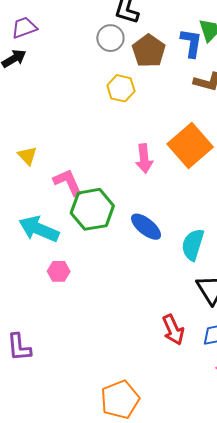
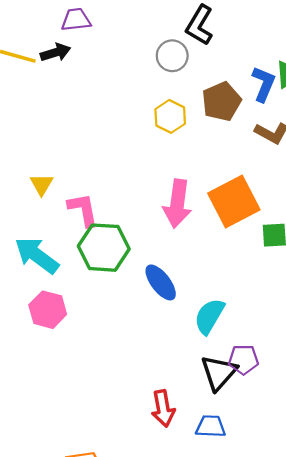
brown pentagon: (149, 51) -> (221, 101), moved
yellow triangle: (27, 156) -> (42, 184), moved
pink arrow: (144, 159) -> (177, 204), size x1.4
pink hexagon: (59, 271) -> (48, 310), size x1.4

